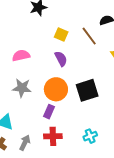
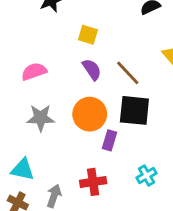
brown line: (89, 36) -> (128, 73), moved
black square: (87, 90) -> (134, 110), turned 30
purple rectangle: (49, 112) -> (110, 140), moved

